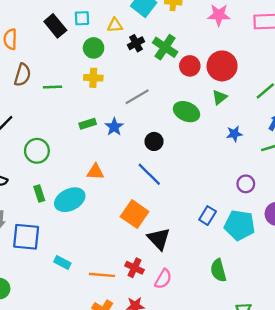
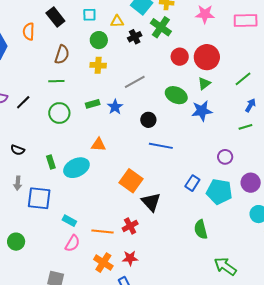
black rectangle: (55, 26) -> (55, 17), moved
green cross: (165, 47) -> (161, 27), moved
brown semicircle: (23, 75) -> (62, 55), moved
green line: (53, 87) -> (56, 81), moved
blue star: (234, 134) -> (202, 111), moved, size x1.5
green circle: (37, 151) -> (59, 113), moved
blue line: (149, 174) -> (161, 146), moved, turned -35
red cross: (135, 268) -> (130, 226), turned 35
pink semicircle: (163, 279) -> (72, 243), moved

